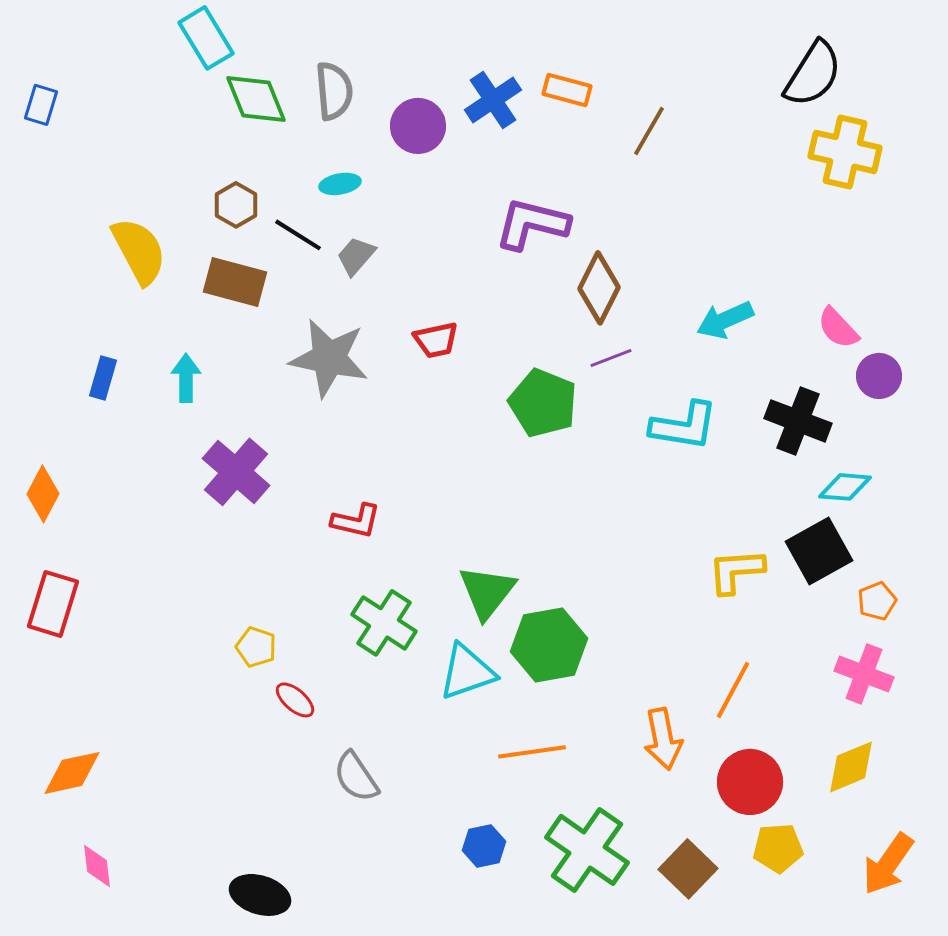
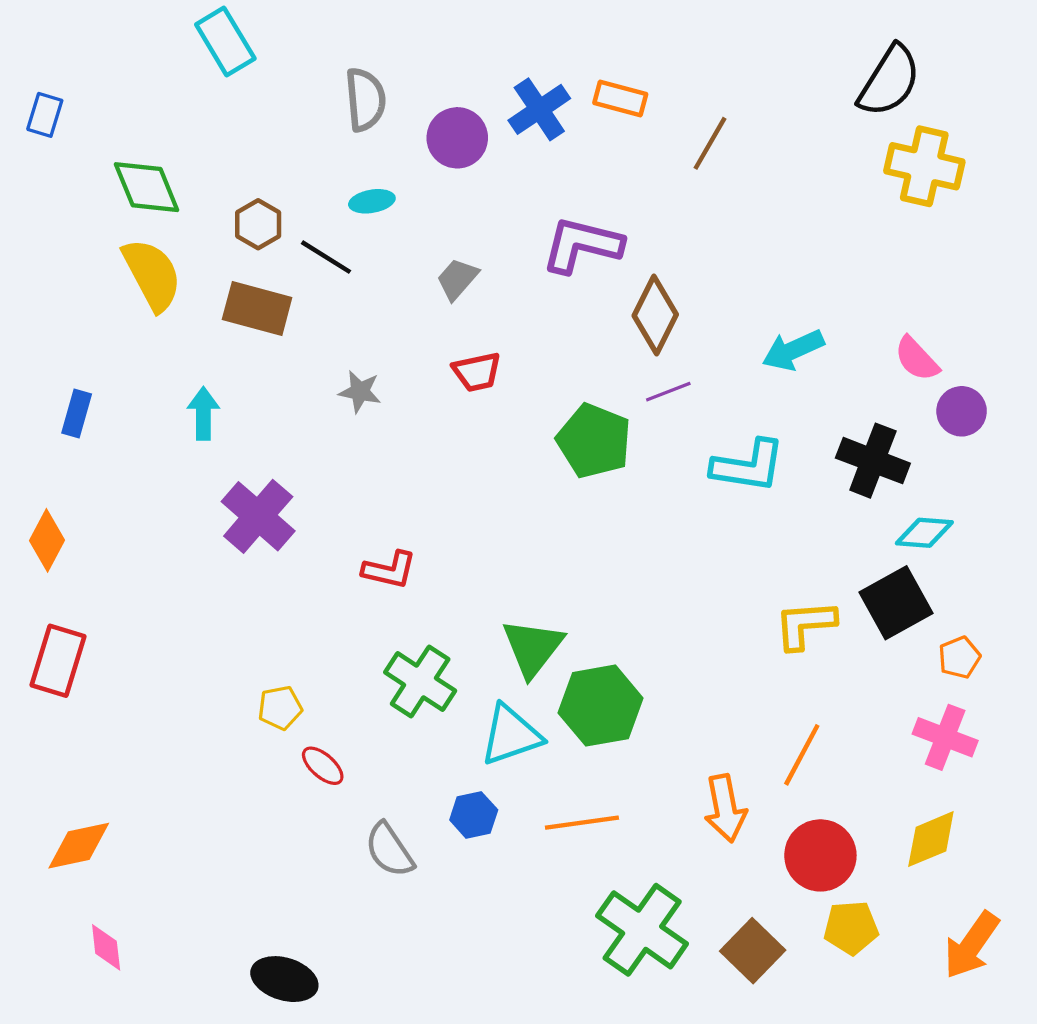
green diamond: (256, 99) -> (147, 187), moved
gray trapezoid: (356, 256) -> (457, 279), moved
gray star: (329, 358) -> (360, 392), size x0.5
blue rectangle: (103, 378) -> (77, 413), moved
yellow pentagon: (256, 647) -> (280, 708), turned -30
blue hexagon: (484, 846) -> (474, 815), moved

